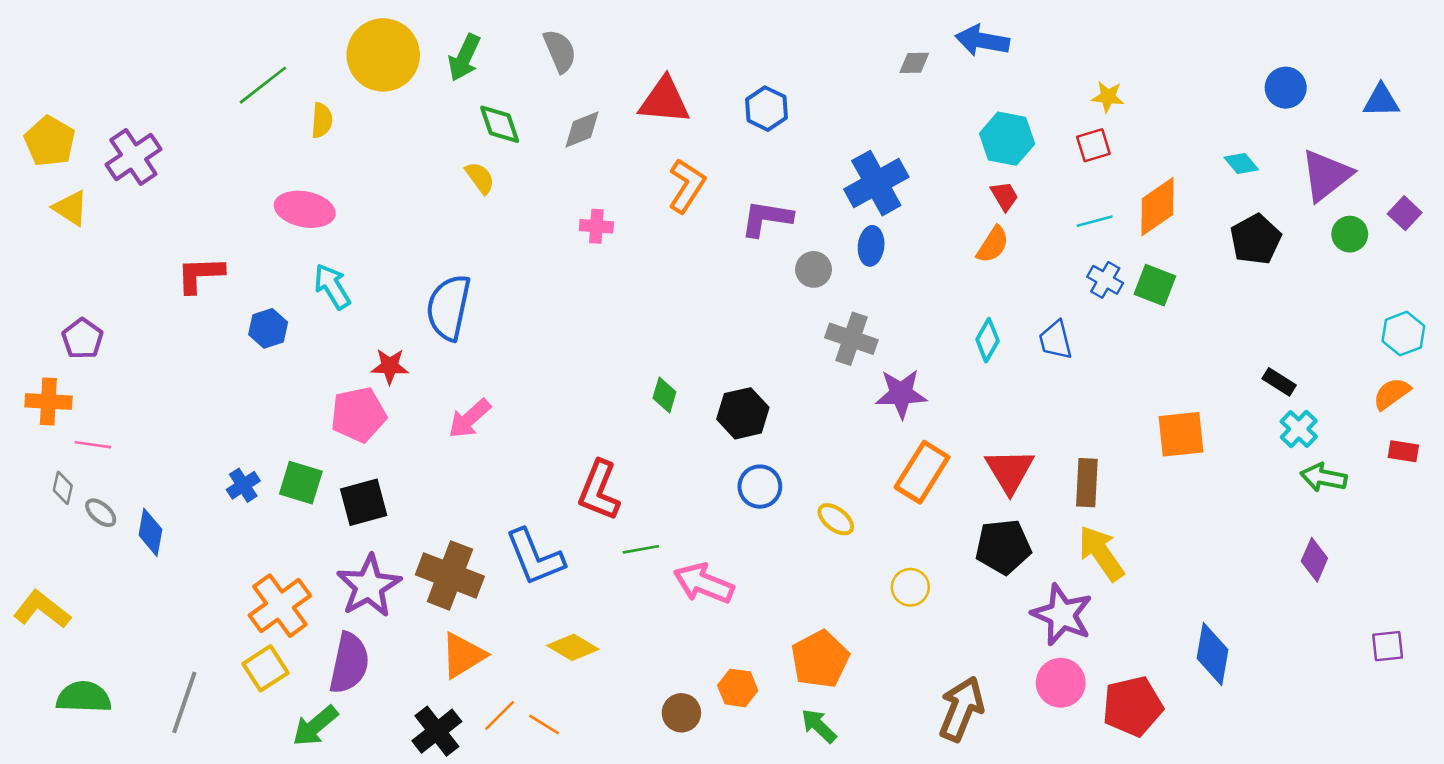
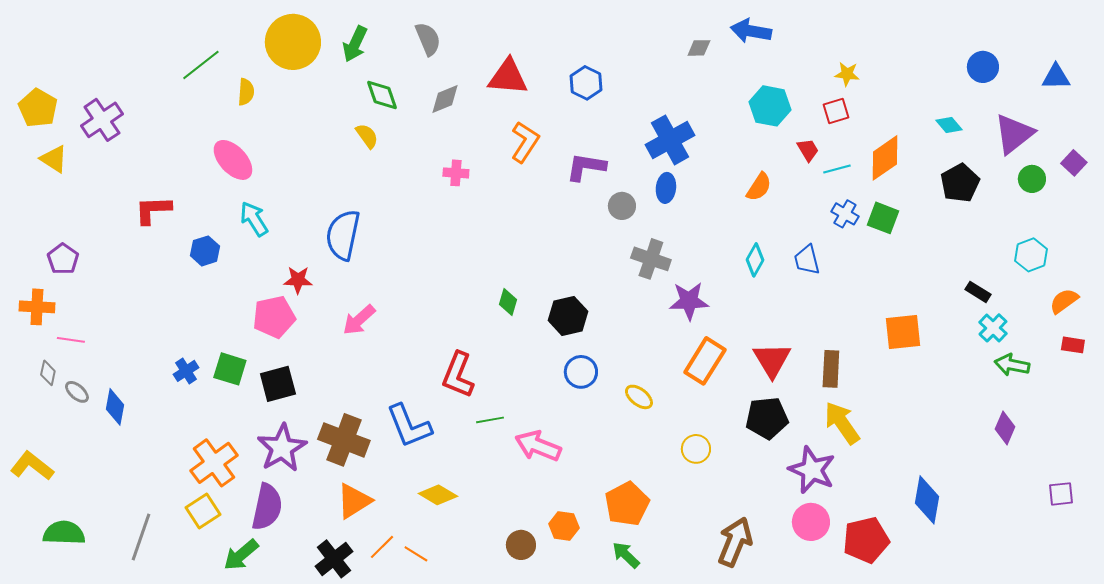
red trapezoid: (1004, 196) -> (808, 150), moved
pink ellipse: (305, 209) -> (233, 160), turned 36
cyan hexagon: (1403, 334) -> (1031, 255), moved

